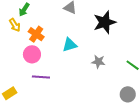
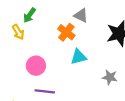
orange cross: (36, 34) -> (66, 32), moved

